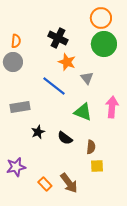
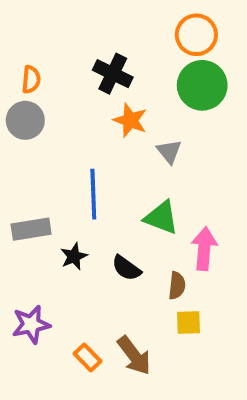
blue line: (54, 86) -> (93, 194), moved, turned 50
gray rectangle: (20, 107) -> (31, 229), moved
pink arrow: (112, 107) -> (204, 249), moved

